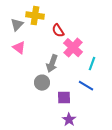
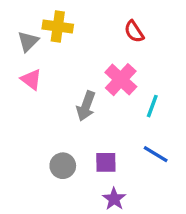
red semicircle: (58, 31) -> (134, 31), moved
gray circle: (42, 83) -> (63, 166), moved
blue line: (86, 86) -> (156, 154), moved

